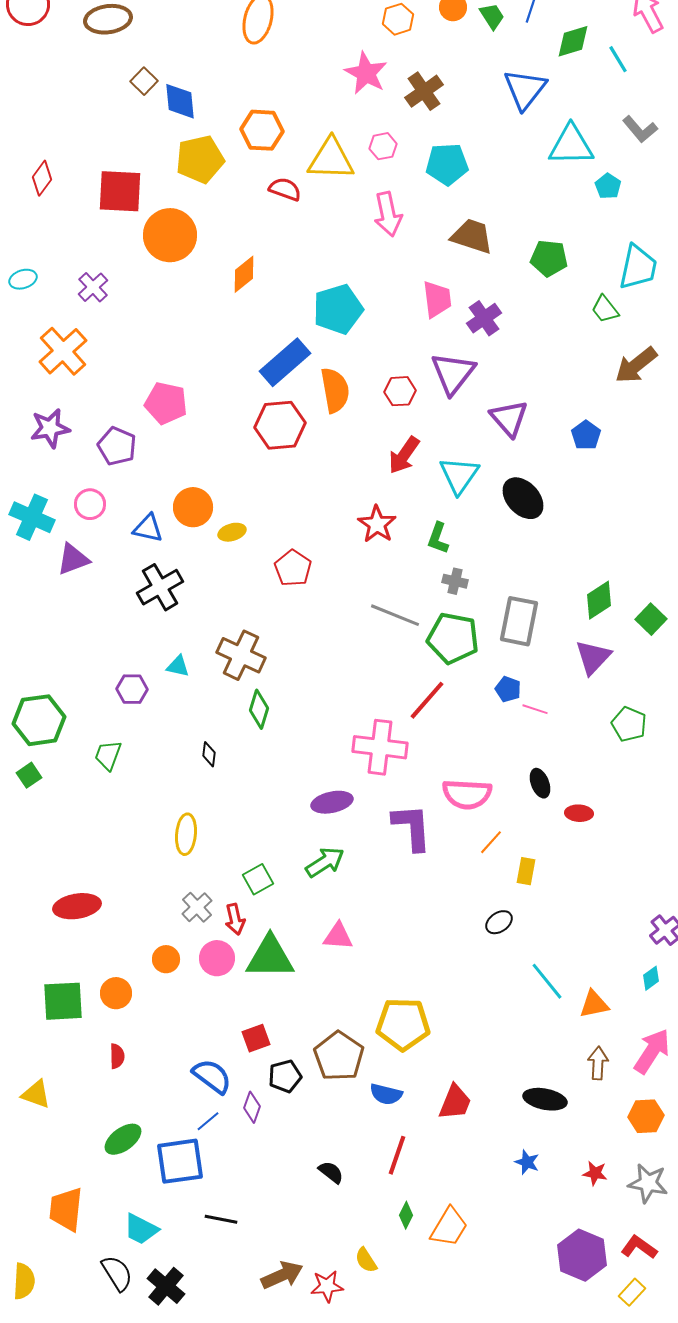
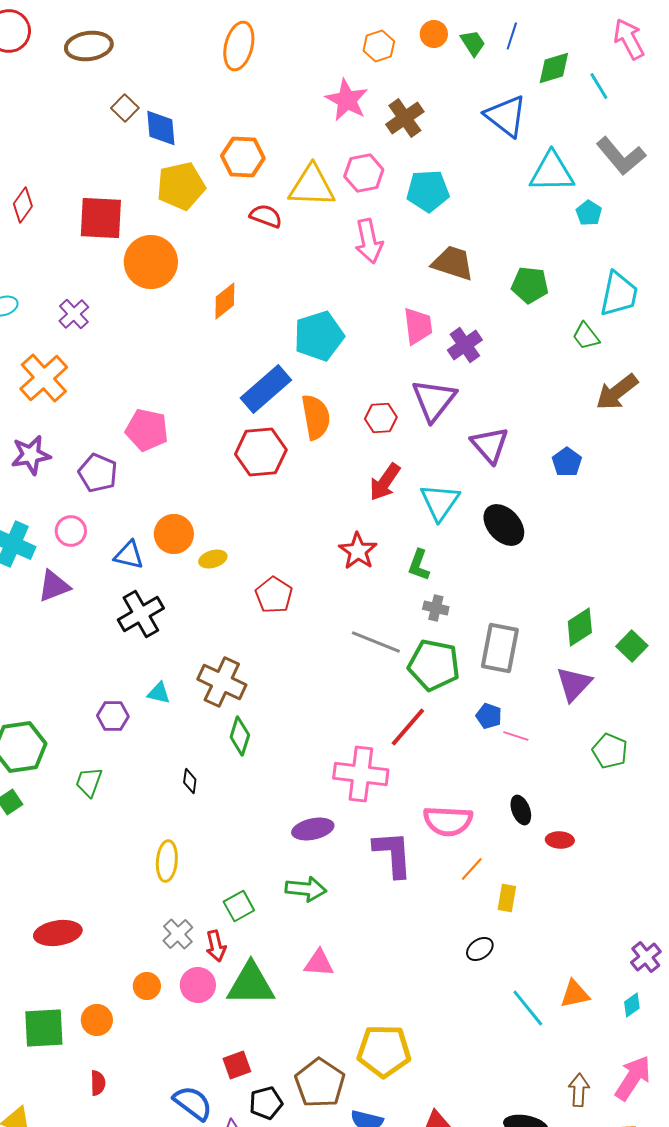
blue triangle: (525, 89) -> (506, 116), turned -30
gray L-shape: (640, 129) -> (621, 156), size x1.4
pink hexagon: (383, 146) -> (364, 173), size x1.4
green arrow: (325, 862) -> (306, 889), turned 39
orange triangle: (594, 1004) -> (575, 994), moved

